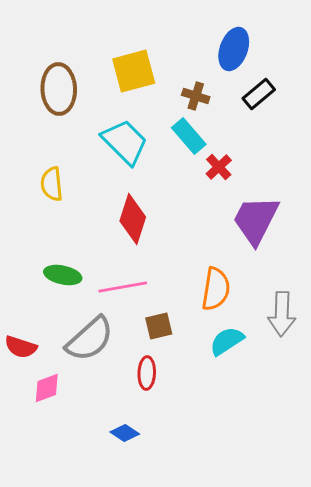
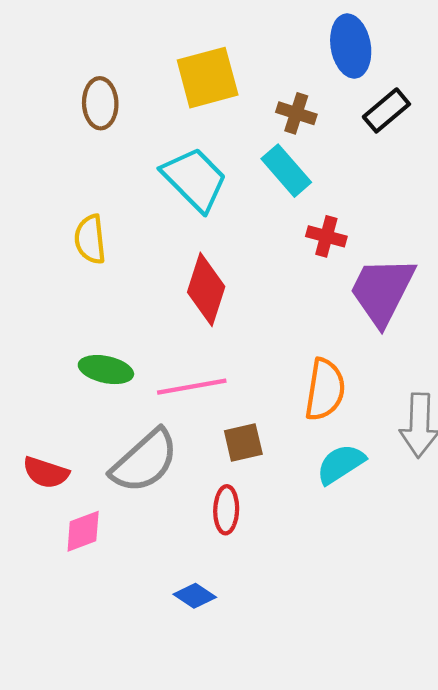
blue ellipse: (234, 49) -> (351, 46), turned -30
brown ellipse: (59, 89) -> (100, 103), size x0.7
red cross: (219, 167) -> (326, 236), moved, turned -32

